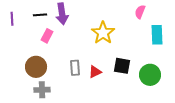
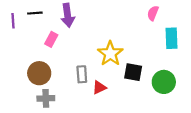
black line: (40, 15) -> (35, 13), moved
yellow star: (103, 33) -> (110, 54), moved
red triangle: (95, 72) -> (99, 87), moved

